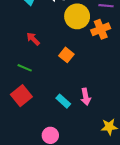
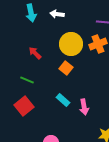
yellow circle: (77, 16) -> (71, 44), moved
cyan rectangle: (63, 101) -> (63, 100), moved

